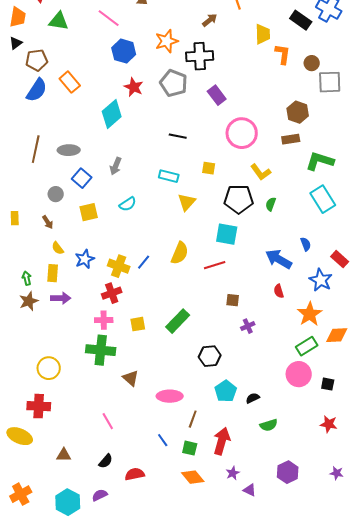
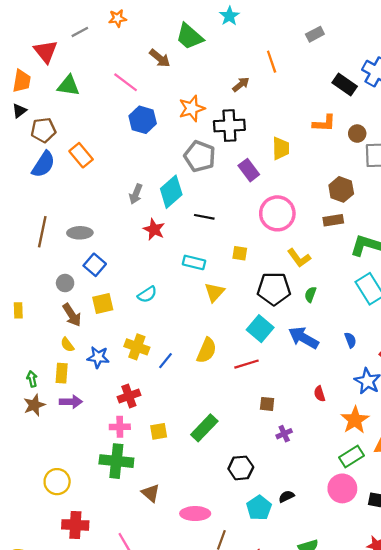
yellow trapezoid: (263, 34) -> (281, 148), moved
orange L-shape: (283, 54) -> (324, 123), turned 85
red star: (134, 87) -> (154, 229), moved
cyan diamond: (112, 114) -> (171, 192), moved
gray arrow: (116, 166) -> (136, 194), moved
brown arrow: (48, 222) -> (72, 315), moved, size x1.5
cyan square: (227, 234) -> (260, 329), turned 30
blue star: (85, 259) -> (98, 357), turned 30
blue arrow: (279, 259) -> (304, 338), moved
yellow cross: (119, 266) -> (137, 347), moved
black semicircle: (253, 398) -> (286, 496), moved
red cross: (39, 406) -> (75, 525), moved

